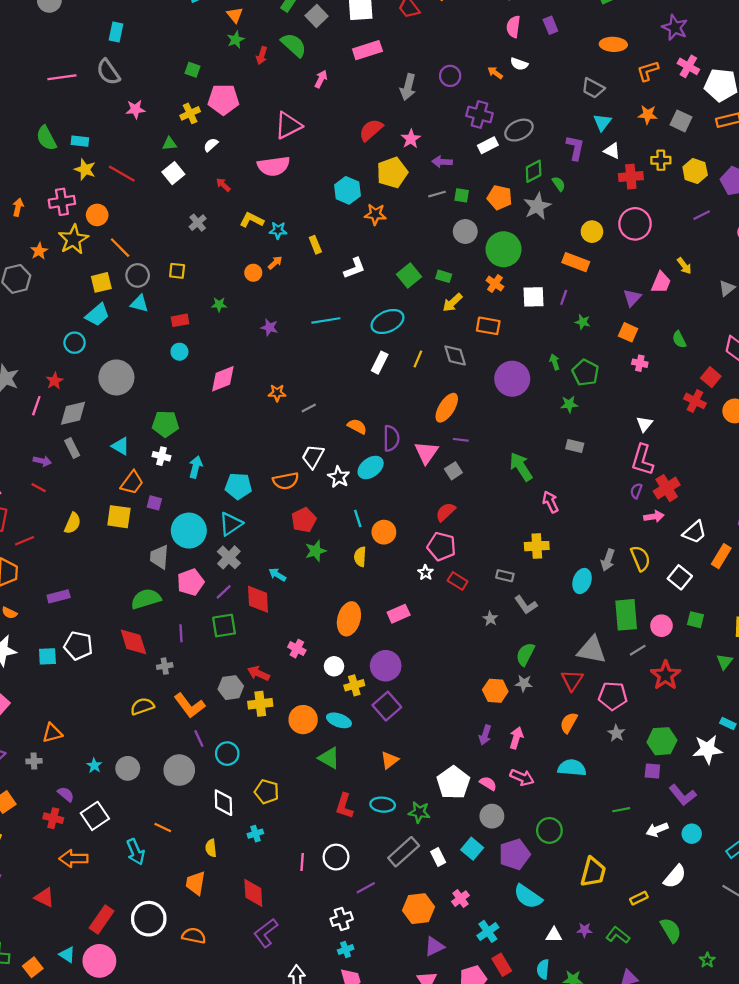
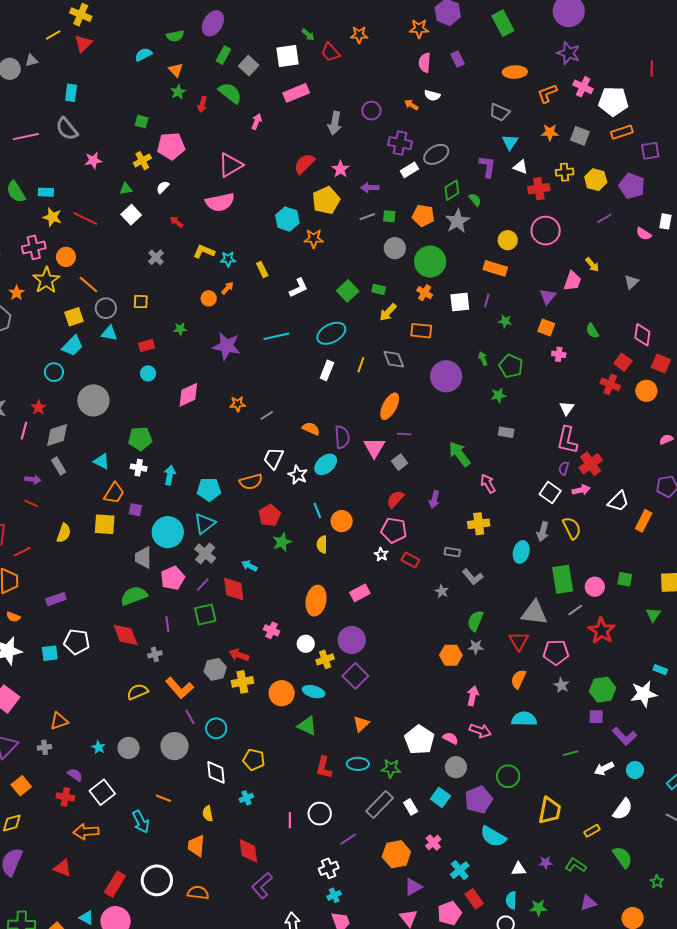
purple star: (269, 327) -> (227, 346), size x1.8
white square: (680, 577) -> (550, 492), moved
purple arrow: (485, 735) -> (434, 499), moved

